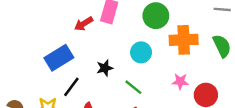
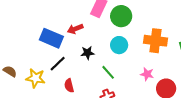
green circle: (156, 16) -> (121, 16), moved
red arrow: (84, 24) -> (75, 29), moved
blue rectangle: (59, 58) -> (51, 38), turned 45

